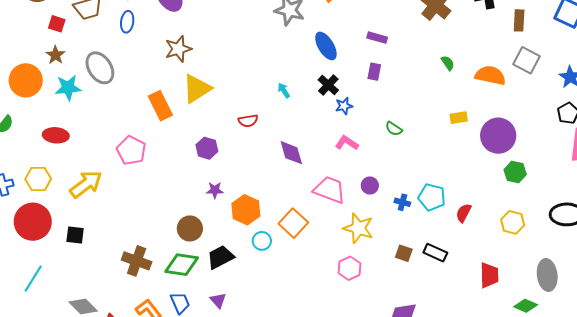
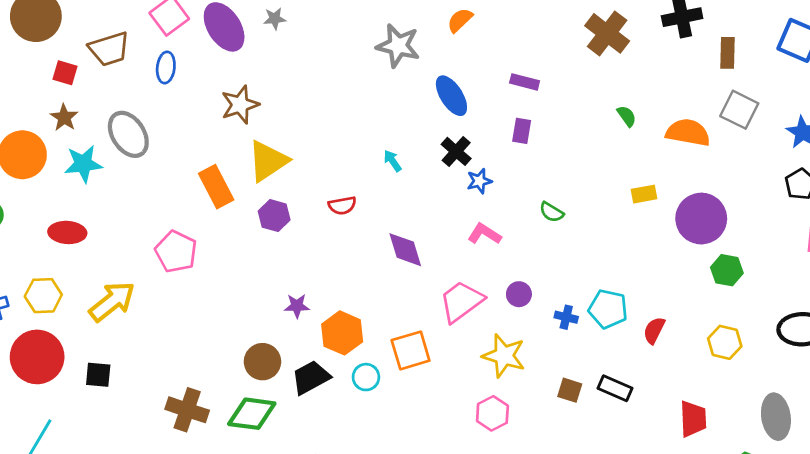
purple hexagon: (207, 148) -> (274, 216), moved
pink trapezoid: (330, 190) -> (461, 301), turned -56
orange square: (293, 223) -> (411, 350), turned 32
black trapezoid: (220, 257) -> (311, 378), moved

